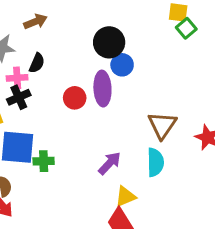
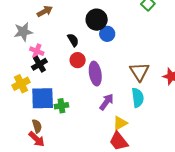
black semicircle: (37, 63) -> (73, 40), moved, turned -48
pink cross: (17, 78) -> (37, 51), turned 32
purple ellipse: (102, 89) -> (95, 74), moved

